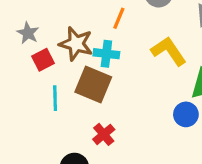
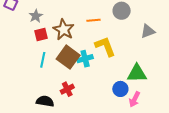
orange line: (119, 18) -> (94, 20), turned 48
yellow L-shape: (169, 51) -> (105, 46), moved
cyan cross: (106, 54) -> (85, 59), moved, turned -35

